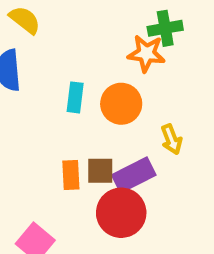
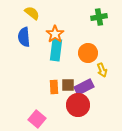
orange star: (146, 53) -> (55, 34), moved, turned 30
cyan rectangle: (75, 97) -> (56, 50), size x1.5
orange circle: (121, 104) -> (88, 53), moved

